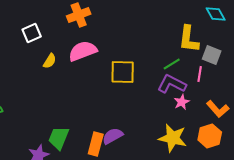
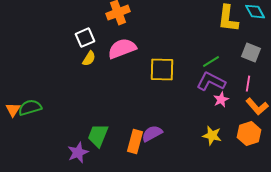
white square: (32, 33) -> (85, 38), moved
yellow L-shape: (189, 39) -> (228, 19), moved
pink line: (200, 74) -> (248, 84), moved
yellow star: (173, 138) -> (212, 136), size x0.7

